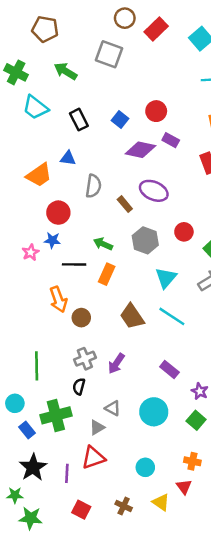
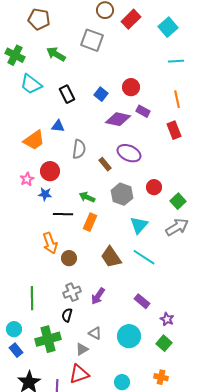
pink star: (31, 252) -> (27, 179), moved
blue rectangle: (27, 430) -> (16, 350), moved

